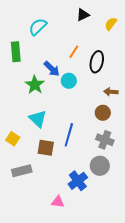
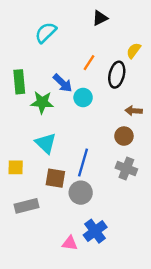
yellow semicircle: (111, 24) -> (134, 51), moved
green rectangle: (16, 52) -> (19, 82), moved
green star: (35, 85) -> (42, 102), turned -30
yellow square: (13, 139) -> (16, 167), turned -32
gray circle: (100, 166) -> (81, 193), moved
blue cross: (78, 181) -> (95, 231), moved

